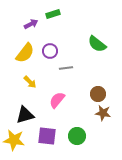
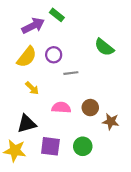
green rectangle: (53, 14) -> (57, 15), turned 56
purple arrow: (31, 24) -> (33, 26), size x1.5
brown circle: (98, 94) -> (90, 108), moved
pink semicircle: (57, 100) -> (61, 108), turned 54

